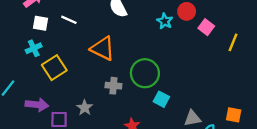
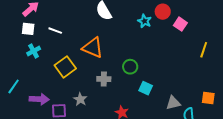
white line: (69, 20) -> (55, 31), moved
white square: (41, 23) -> (28, 29), moved
yellow line: (233, 42) -> (204, 50), moved
yellow square: (54, 68) -> (65, 67), moved
green circle: (145, 73) -> (130, 67), size x0.6

